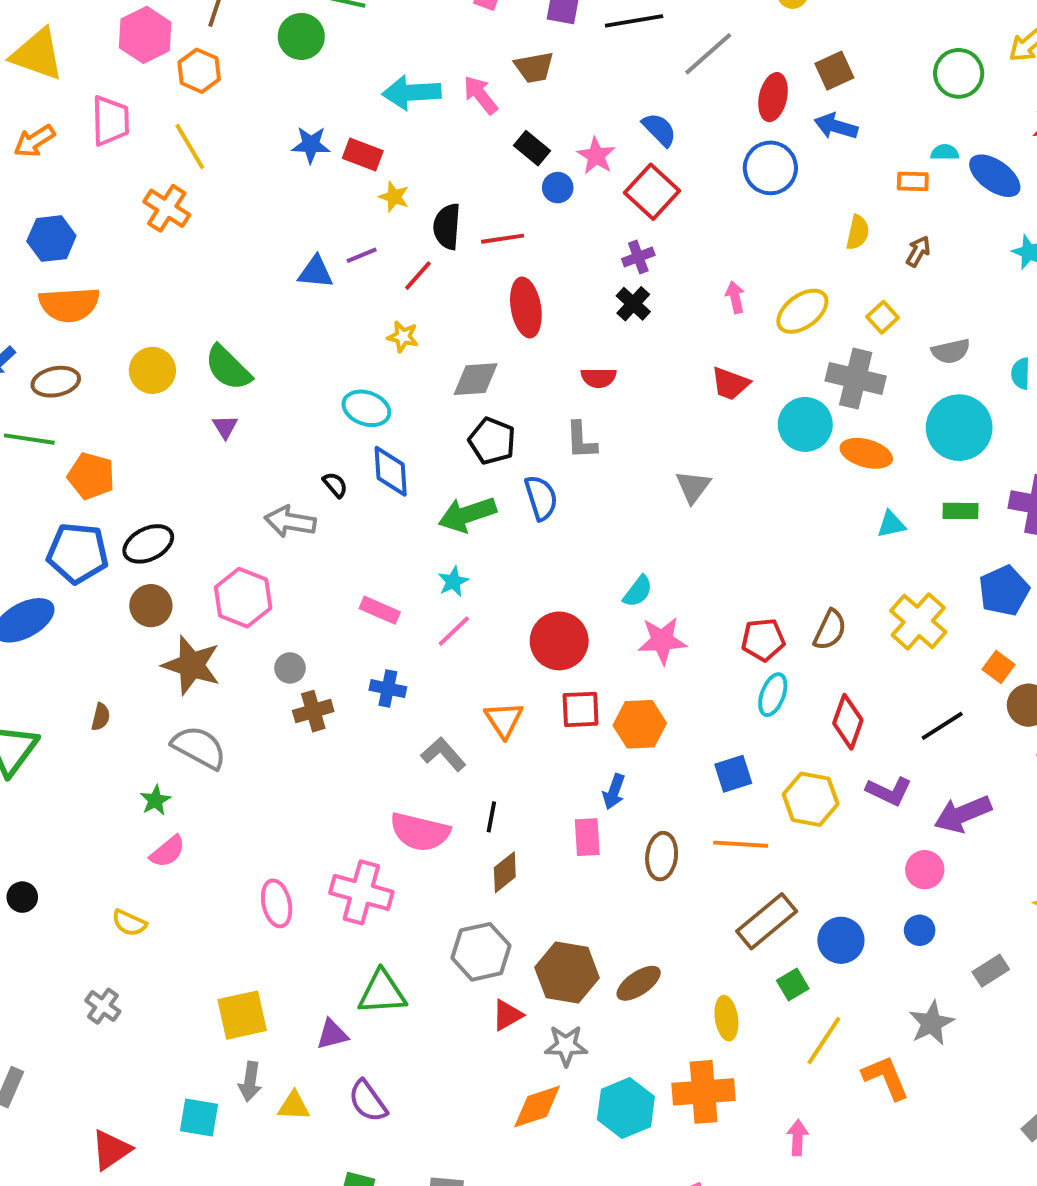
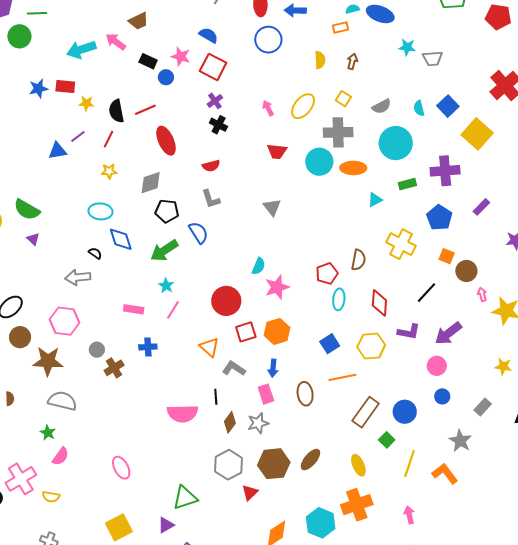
gray L-shape: (443, 754) -> (234, 369), moved
pink cross: (361, 892) -> (21, 479), moved, turned -32
gray star: (566, 1046) -> (258, 423), moved

